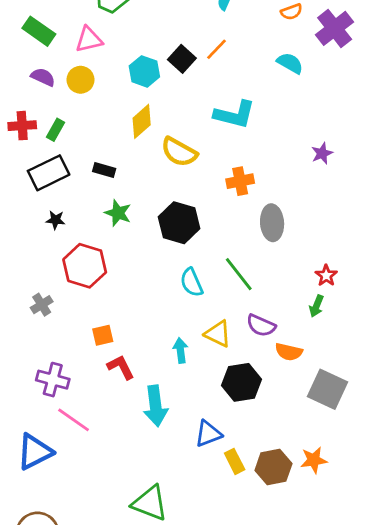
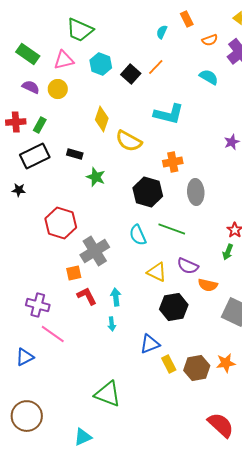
cyan hexagon: (144, 71) -> (101, 64), moved
yellow diamond: (142, 121) -> (102, 119), turned -30
green star: (118, 213) -> (96, 177), moved
black star: (56, 220) -> (19, 190), moved
black hexagon: (179, 223) -> (148, 192), moved
green line: (239, 274) -> (172, 229), turned -32
gray cross: (42, 305) -> (95, 251), moved, size x1.8
cyan arrow: (180, 350) -> (116, 297), moved
cyan arrow: (155, 406) -> (112, 324), size x0.5
blue triangle: (35, 452) -> (25, 357), size x0.7

